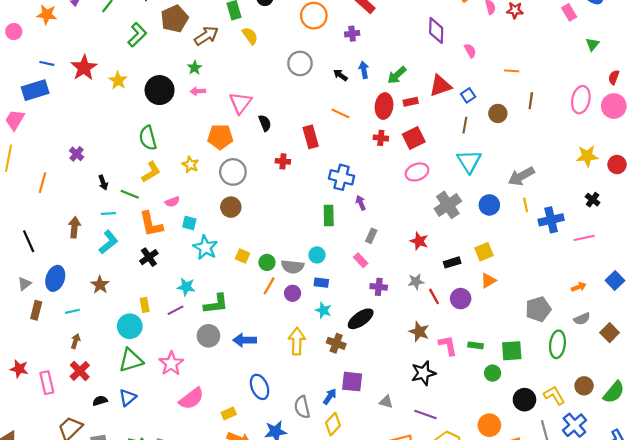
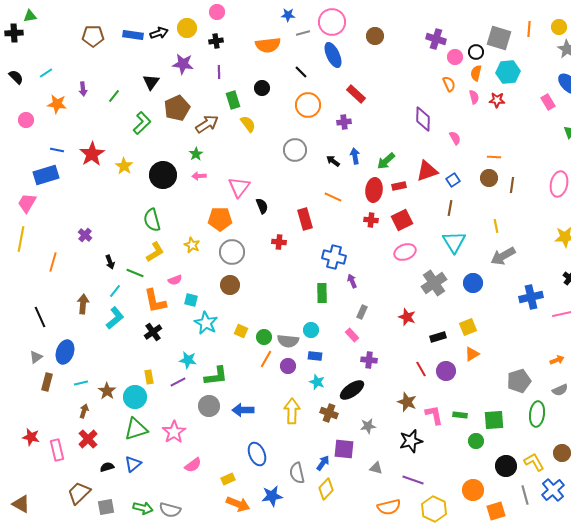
brown circle: (498, 113) -> (489, 178), moved
yellow line: (526, 205) -> (496, 226), moved
cyan line: (108, 213) -> (115, 291), turned -48
gray star: (416, 282) -> (368, 426), moved
brown star: (100, 285) -> (107, 391), moved
pink semicircle: (191, 399) -> (193, 465), size x0.7

